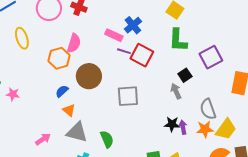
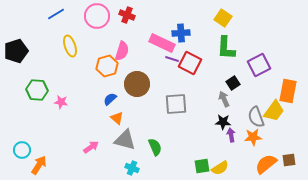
blue cross: (133, 25) -> (181, 33), turned 36
pink rectangle: (114, 35) -> (162, 43), size x1.4
black star: (172, 124) -> (223, 122), moved
yellow trapezoid: (226, 129) -> (274, 111), moved

